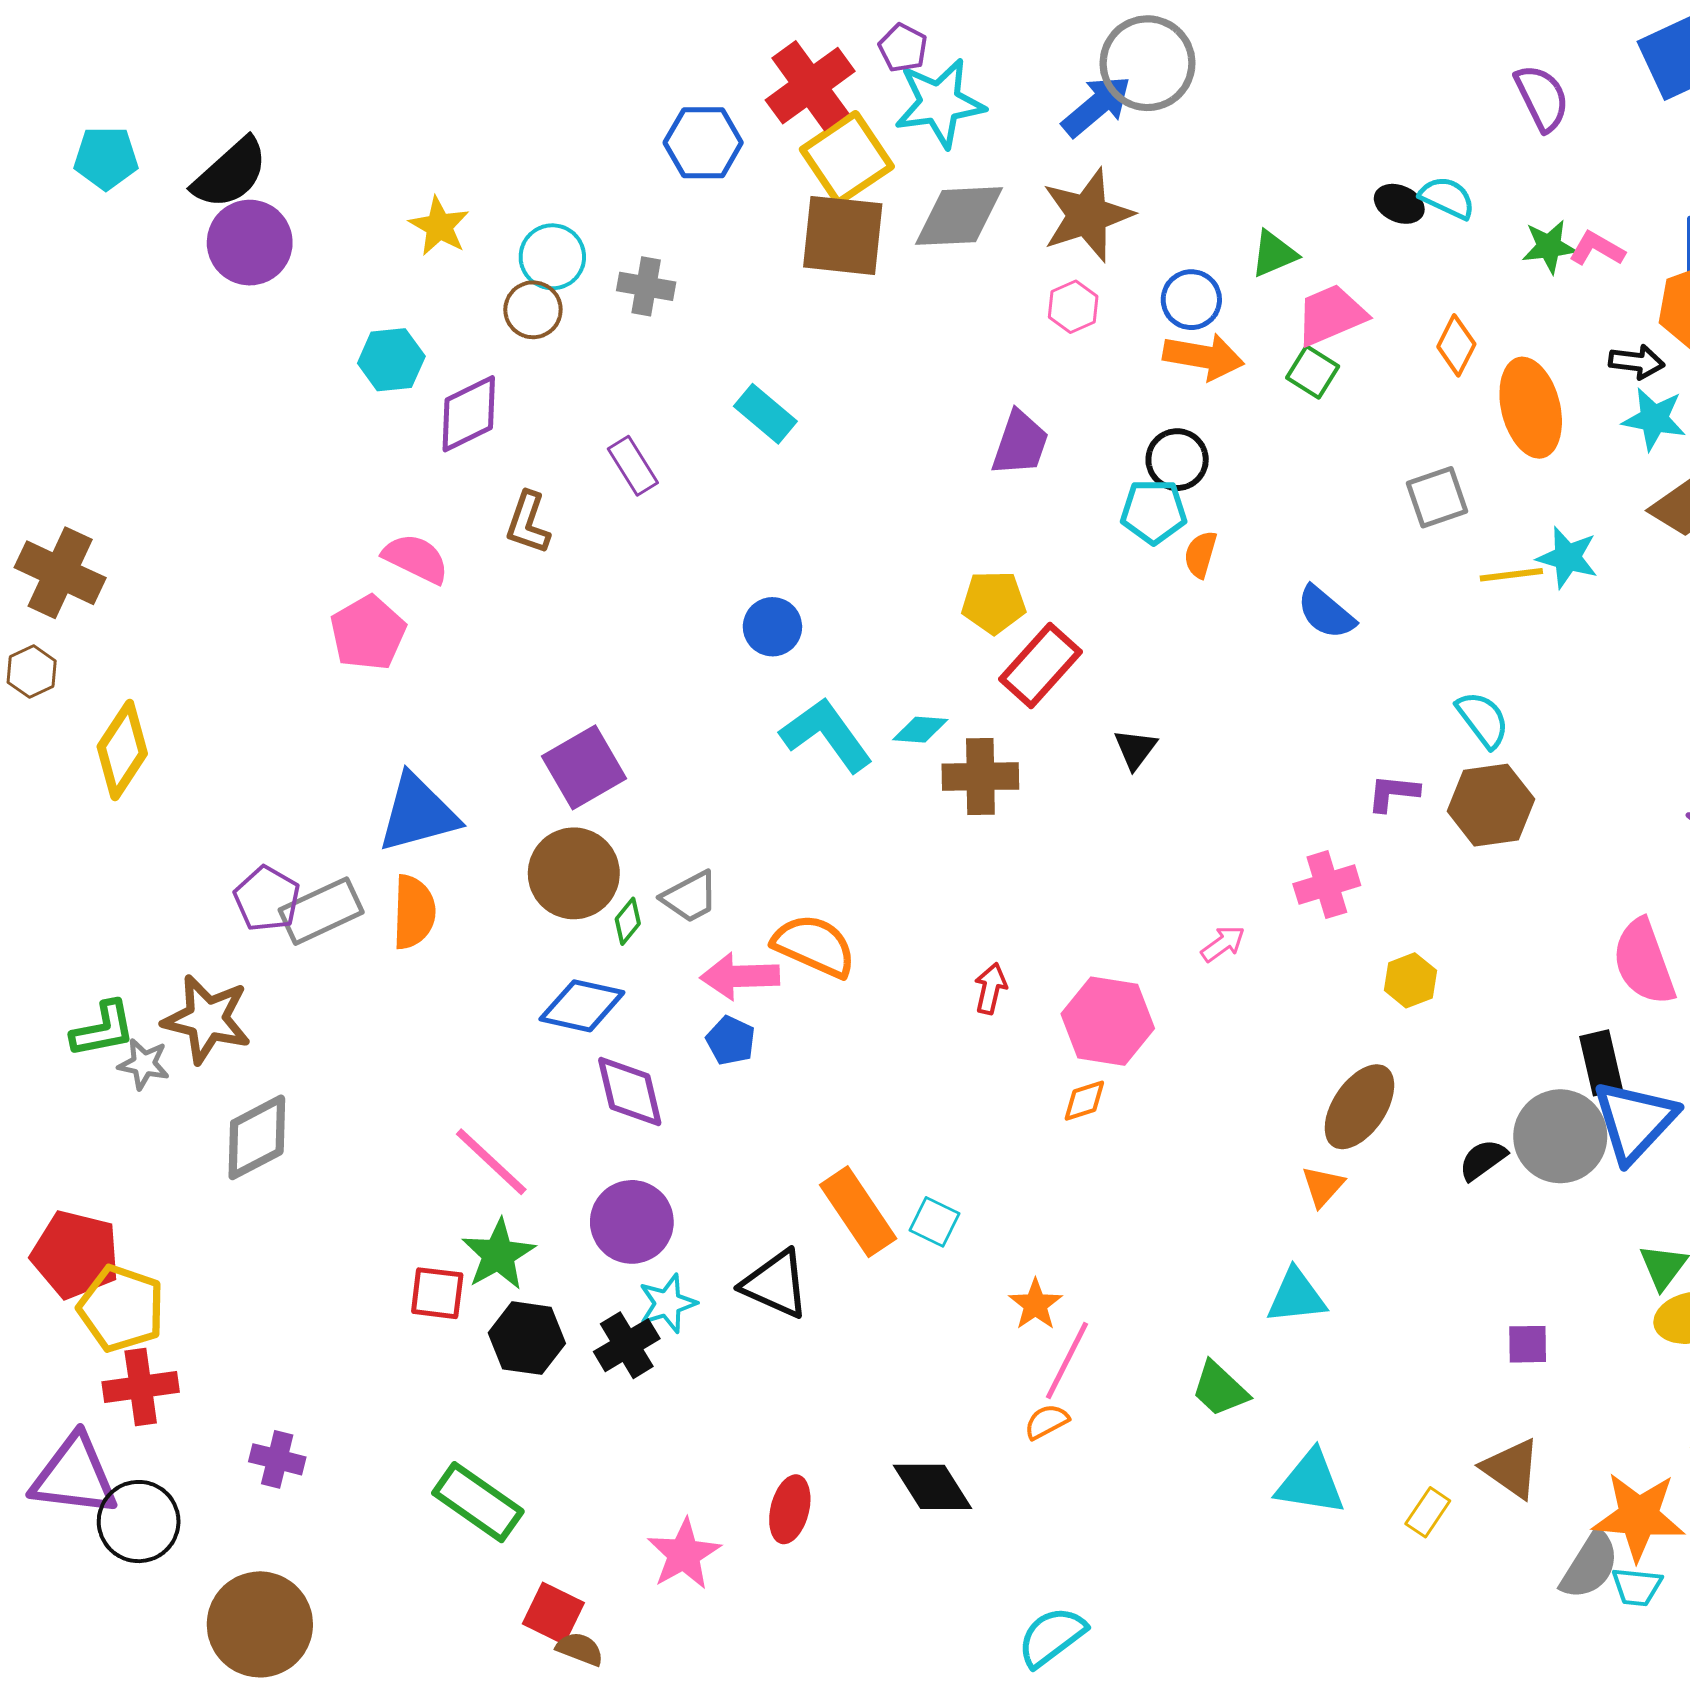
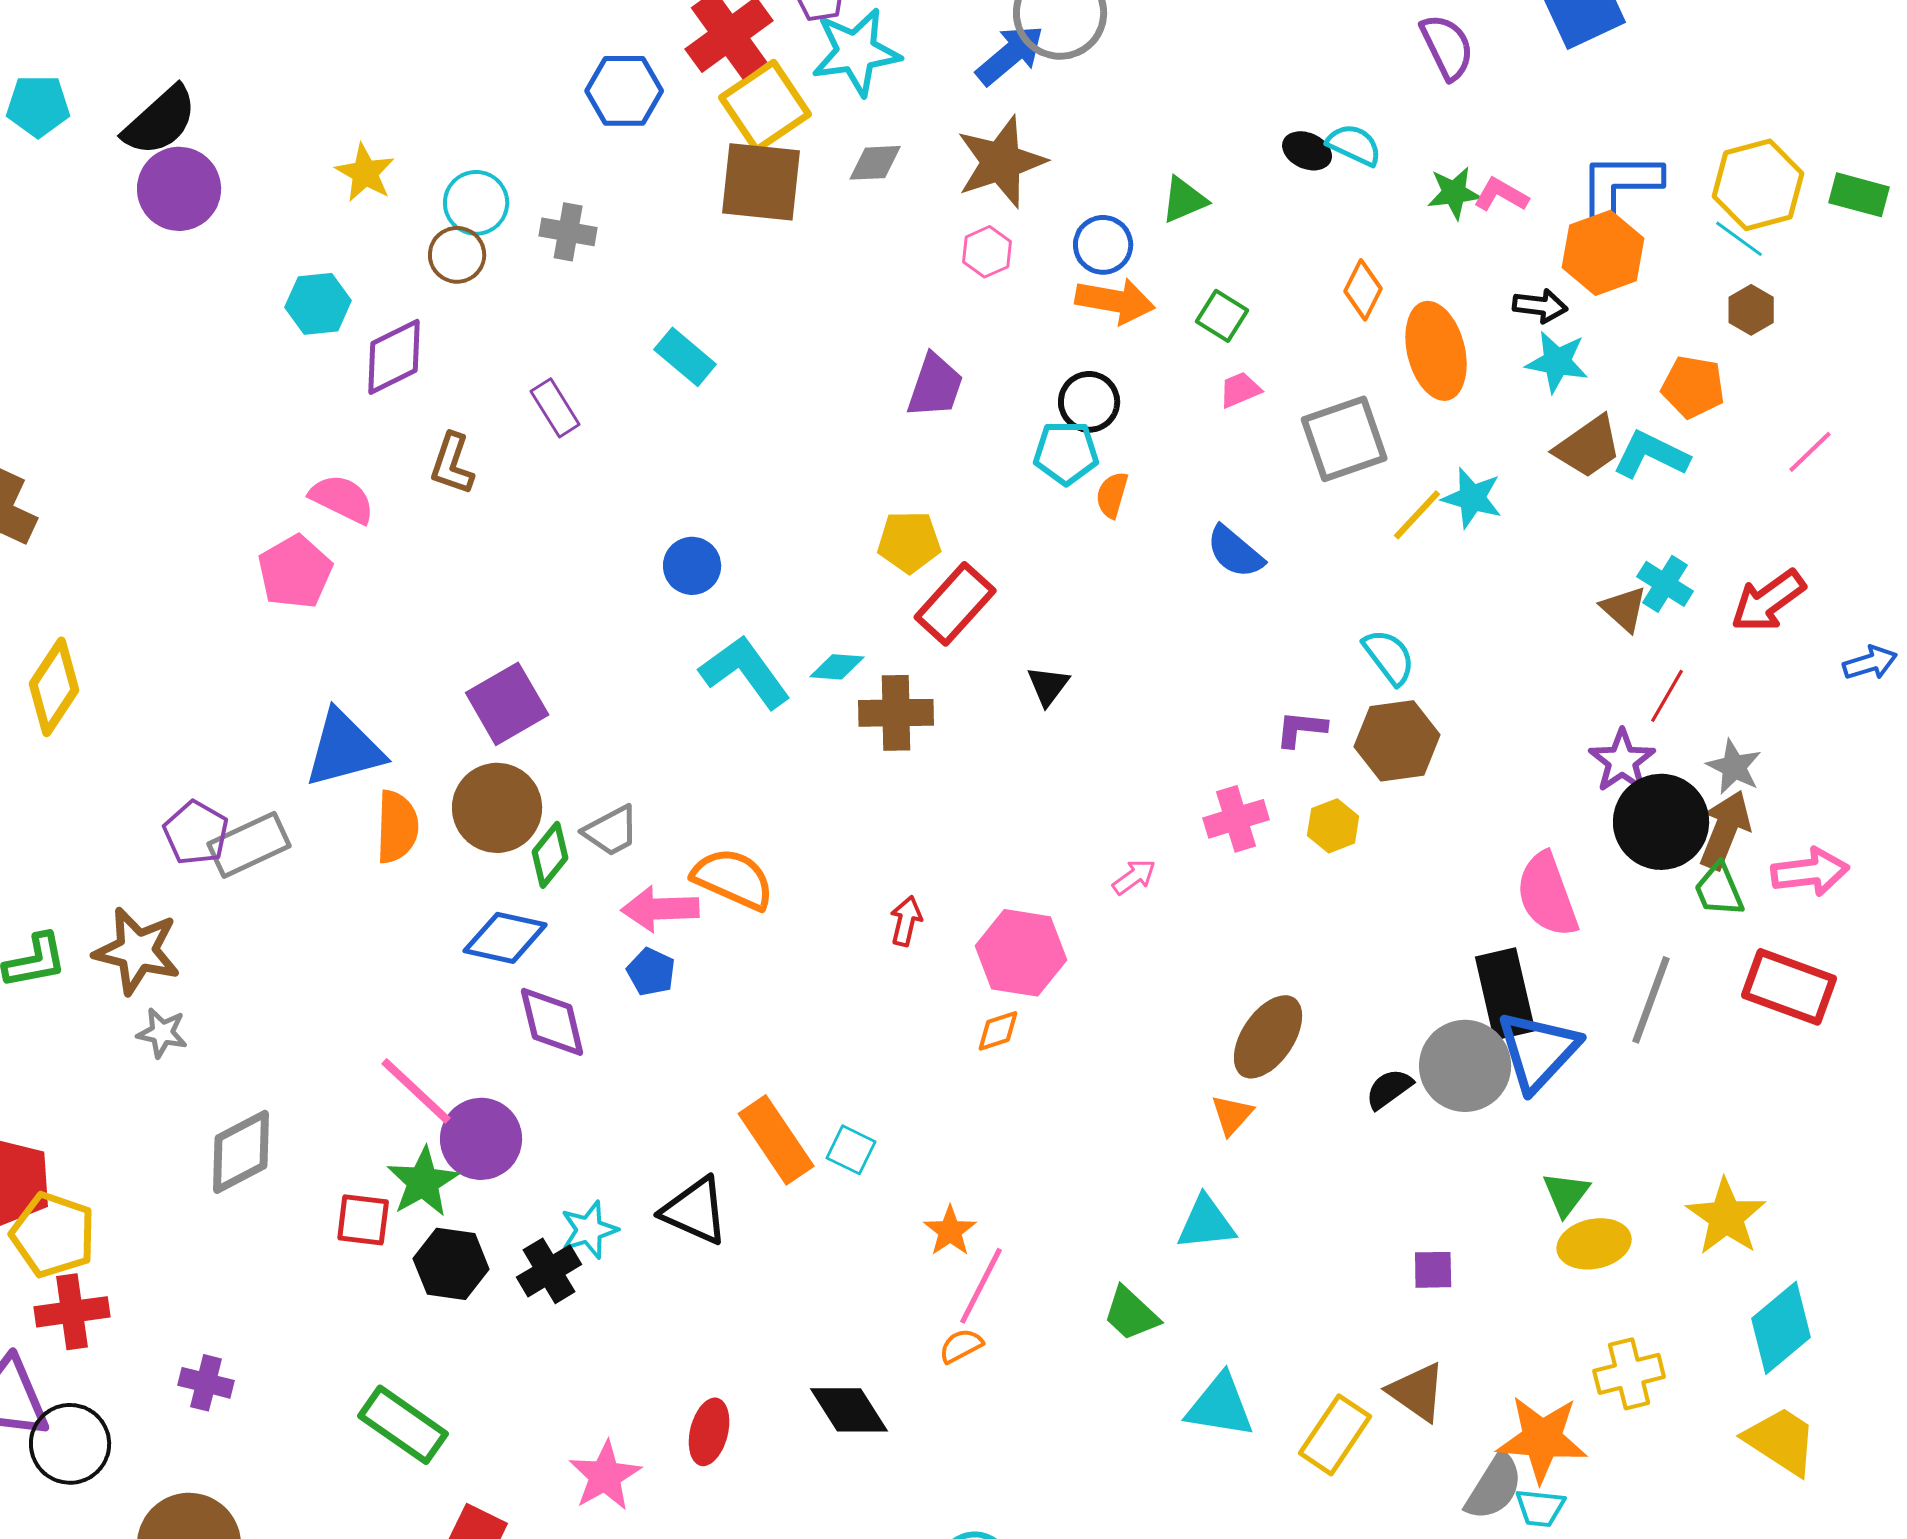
gray diamond: (959, 216) -> (875, 163), size x0.6
pink trapezoid: (1331, 315) -> (1240, 390), moved, size x0.6
gray square: (1437, 497) -> (1344, 439), size x1.4
yellow line: (1511, 575) -> (1417, 515), turned -40
orange semicircle: (414, 912) -> (397, 827), moved
green diamond: (628, 921) -> (550, 855), size x1.4
yellow hexagon: (1410, 980) -> (1333, 826), moved
black rectangle: (1601, 1063) -> (1505, 994), size x1.4
gray star: (144, 1064) -> (162, 1033), moved
gray diamond: (257, 1137) -> (241, 1152), moved
purple circle: (632, 1222) -> (481, 1139), moved
yellow rectangle: (1428, 1512) -> (1335, 1435), size x1.6

